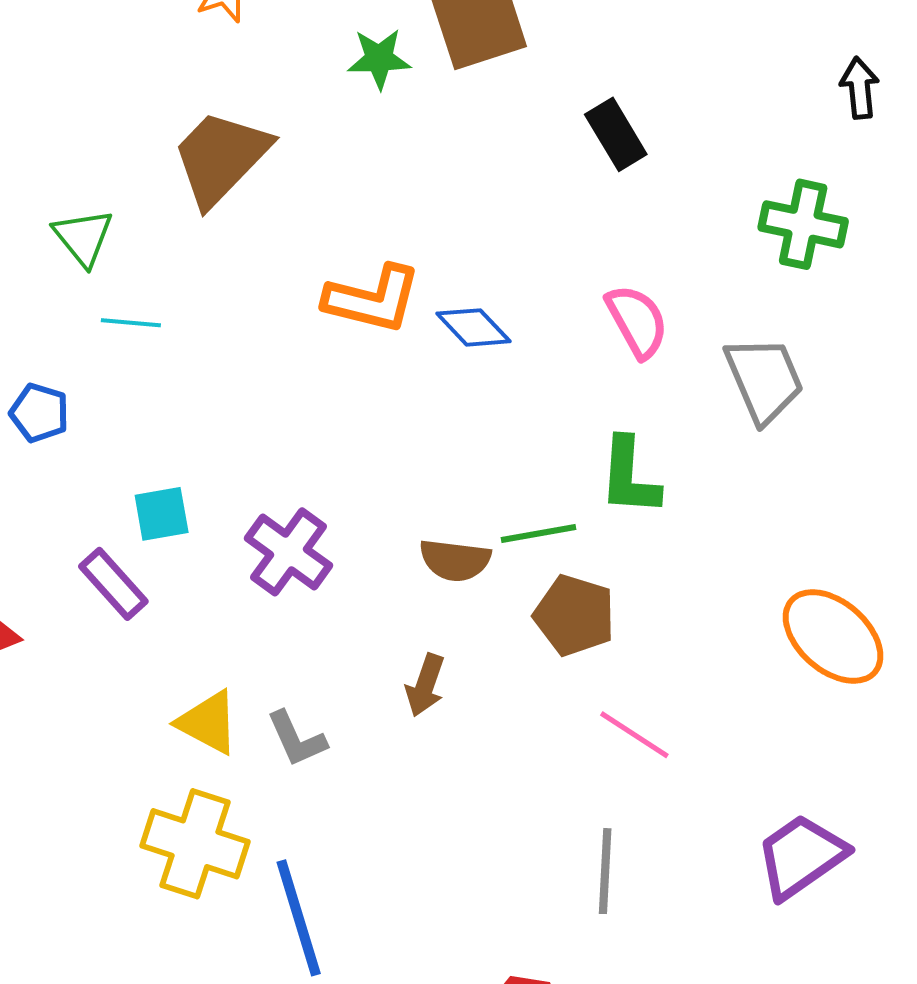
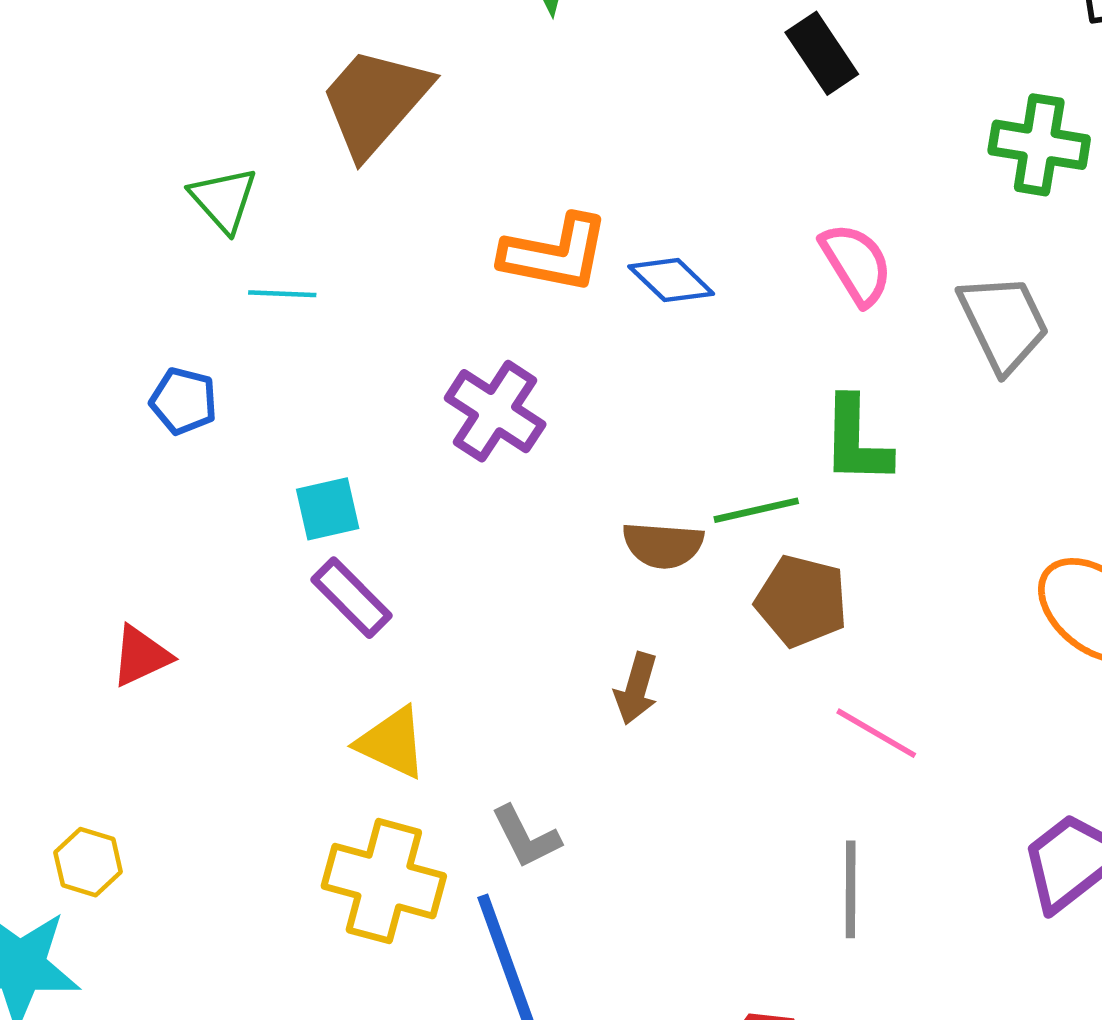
purple cross: (289, 552) -> (495, 411), moved
purple rectangle: (113, 584) -> (352, 598), moved
gray L-shape: (297, 739) -> (526, 837), moved

